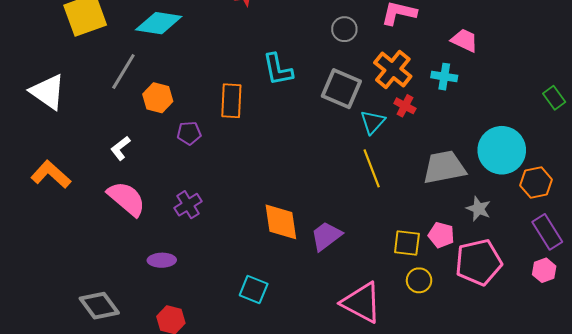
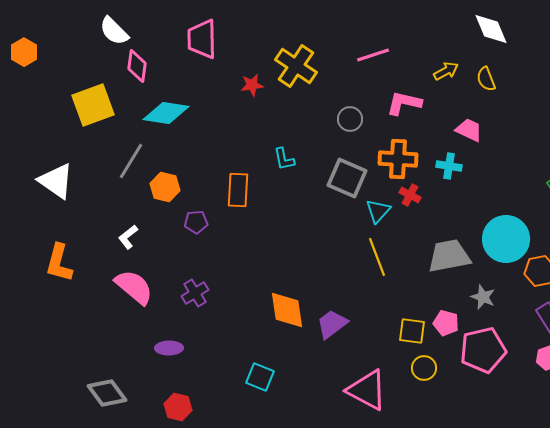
cyan L-shape: (278, 69) -> (284, 159), size x0.7
orange cross: (393, 69) -> (398, 159), turned -36
orange L-shape: (51, 174) -> (59, 263), turned -117

